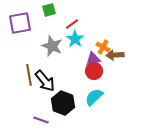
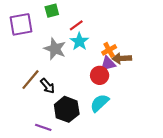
orange cross: (103, 47) -> (109, 50), turned 32
purple triangle: (93, 59) -> (108, 64), moved
brown line: (29, 75) -> (31, 80), turned 50
black arrow: (45, 81) -> (48, 86), size x0.7

